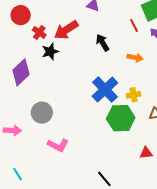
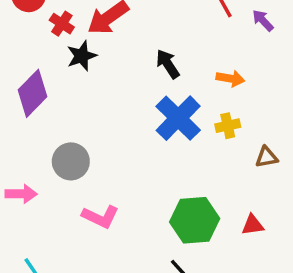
black arrow: (103, 43) -> (168, 64), moved
orange arrow: (135, 58) -> (230, 78), moved
green hexagon: (121, 118) -> (195, 220), moved

